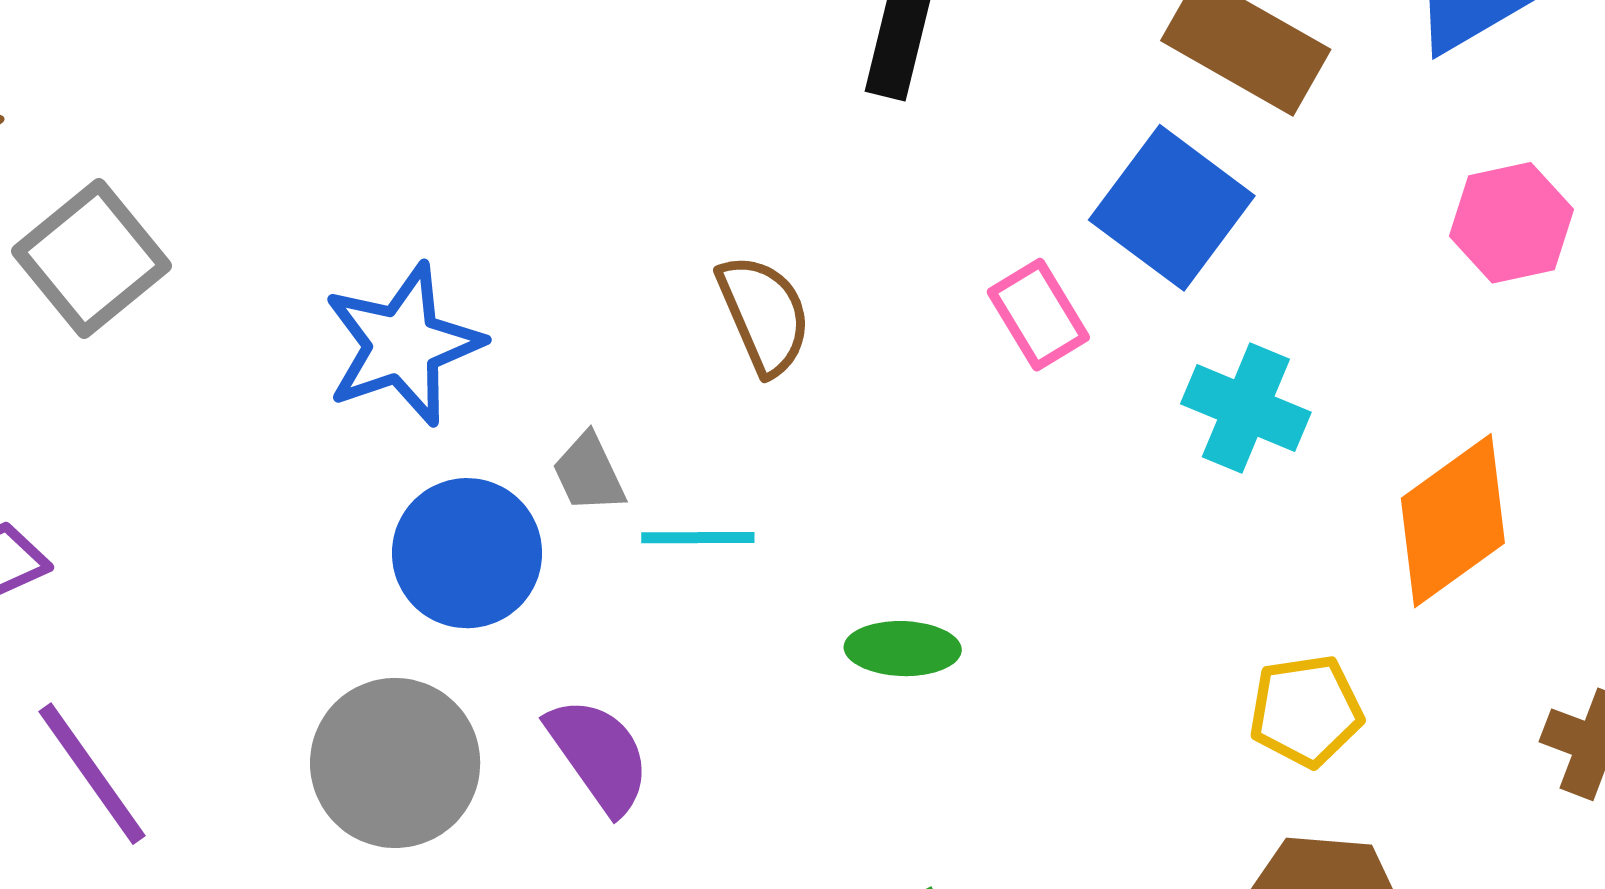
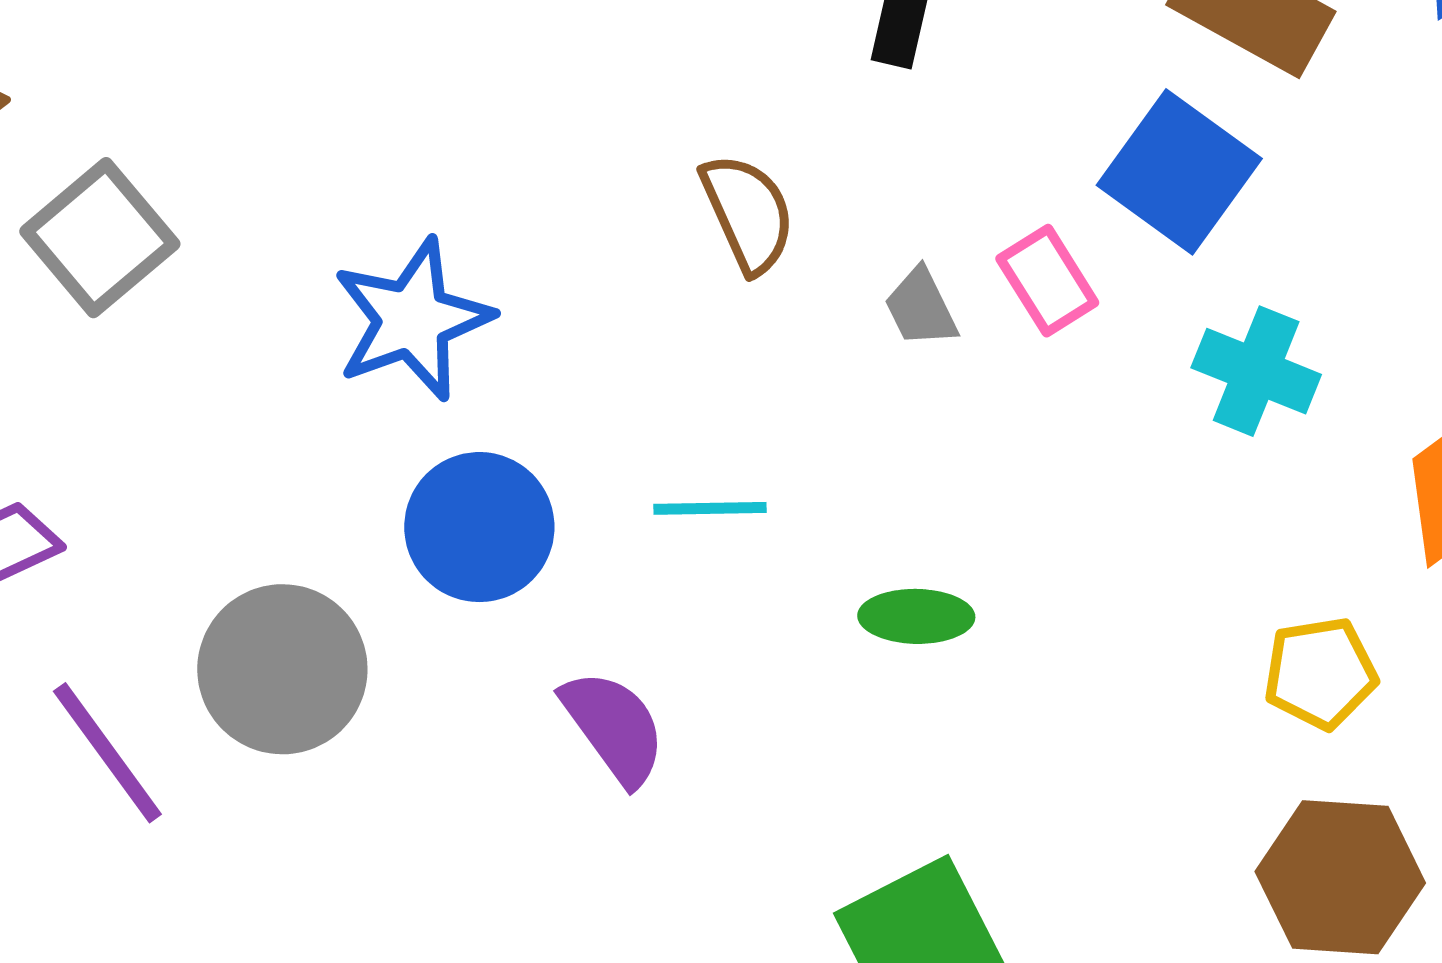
brown semicircle: (764, 314) -> (748, 213), moved
gray trapezoid: (589, 473) -> (921, 308), moved
gray circle: (395, 763) -> (282, 669), moved

